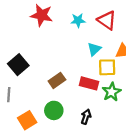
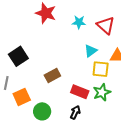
red rectangle: (89, 83) -> (80, 92), moved
green circle: (54, 110) -> (42, 111), moved
orange square: (27, 120) -> (22, 97), moved

